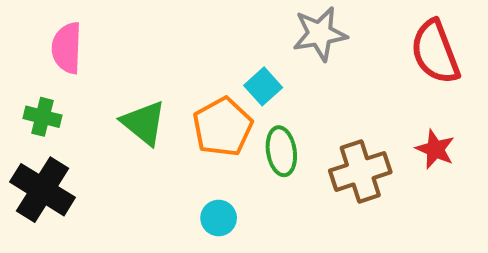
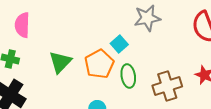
green triangle: (144, 123) -> (60, 62), turned 35

